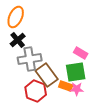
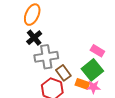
green square: (76, 72) -> (92, 70), turned -30
brown rectangle: (47, 75) -> (63, 73), size x0.7

